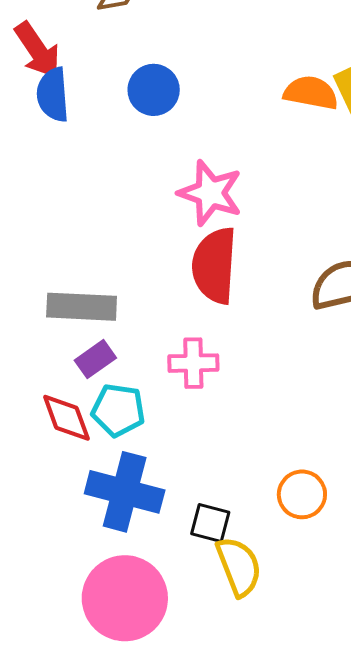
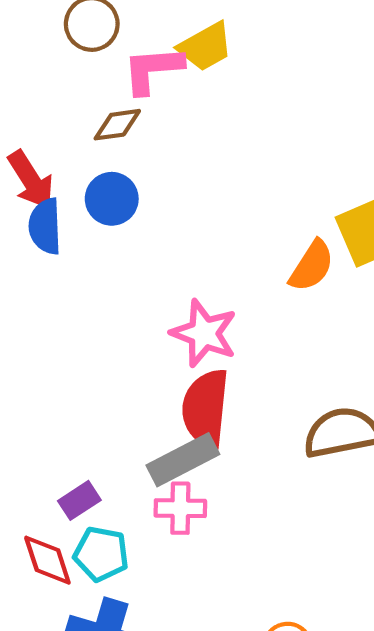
blue circle: (154, 90) -> (112, 199), moved
orange semicircle: (311, 93) -> (312, 266), moved, turned 110
gray rectangle: (82, 307) -> (183, 460), moved, turned -32

